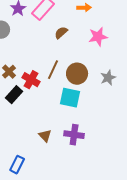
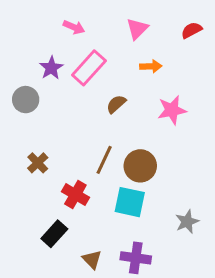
gray star: (108, 78) -> (187, 222), moved
red cross: (31, 80) -> (75, 195), moved
black rectangle: (14, 95) -> (54, 234), moved

